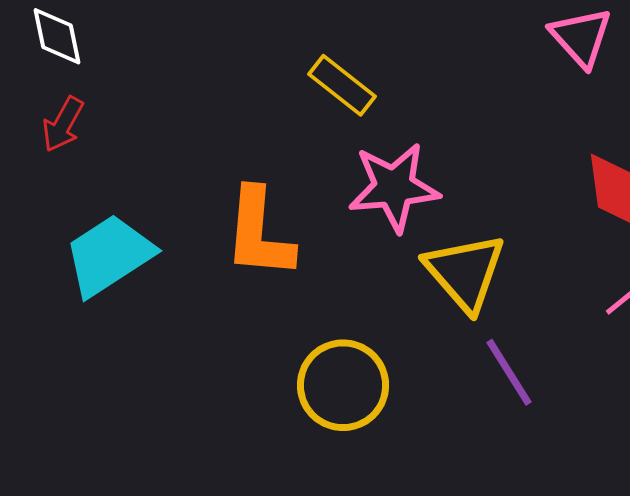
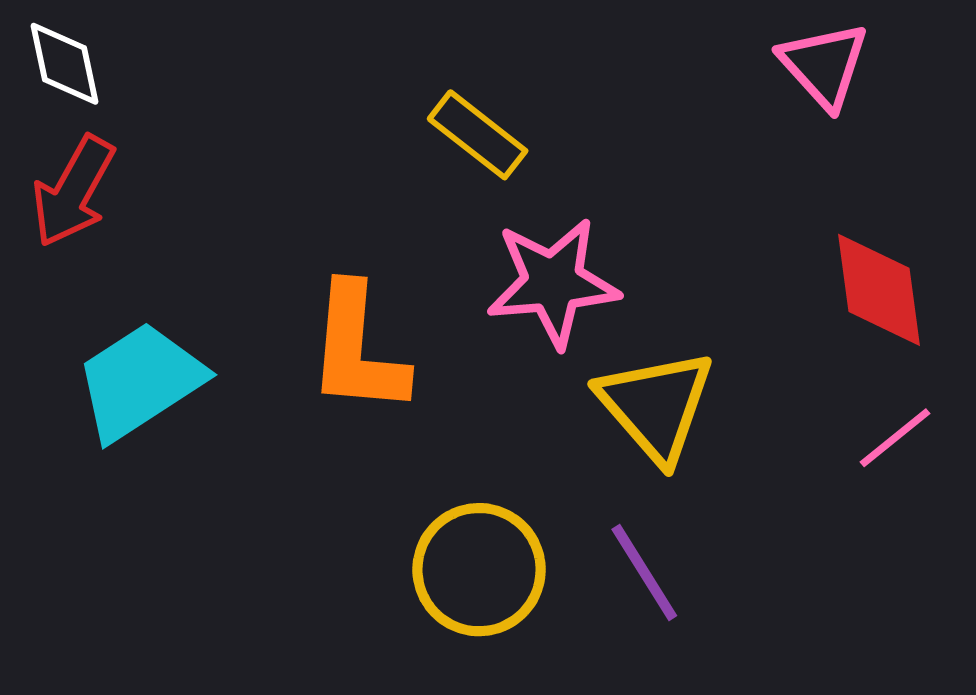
red arrow: (63, 124) -> (73, 191), size x1.4
purple line: (509, 372) -> (644, 573), moved

